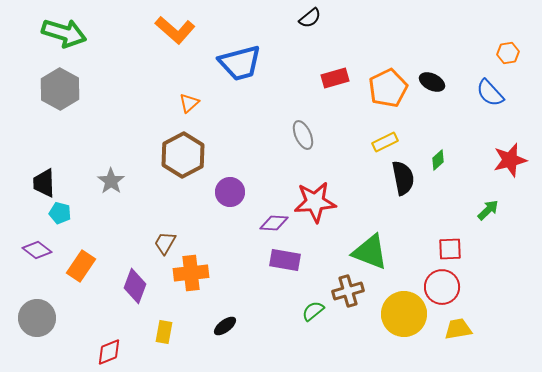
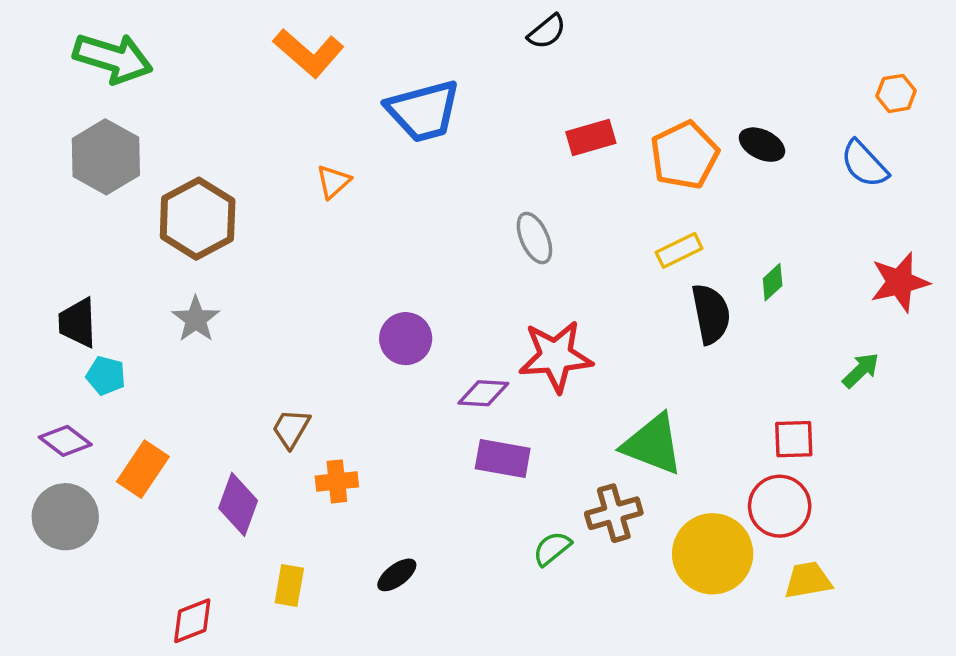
brown hexagon: (183, 155) -> (198, 219), moved
orange cross: (191, 273) -> (337, 481), size x0.7
gray circle: (37, 318) -> (65, 517), moved

